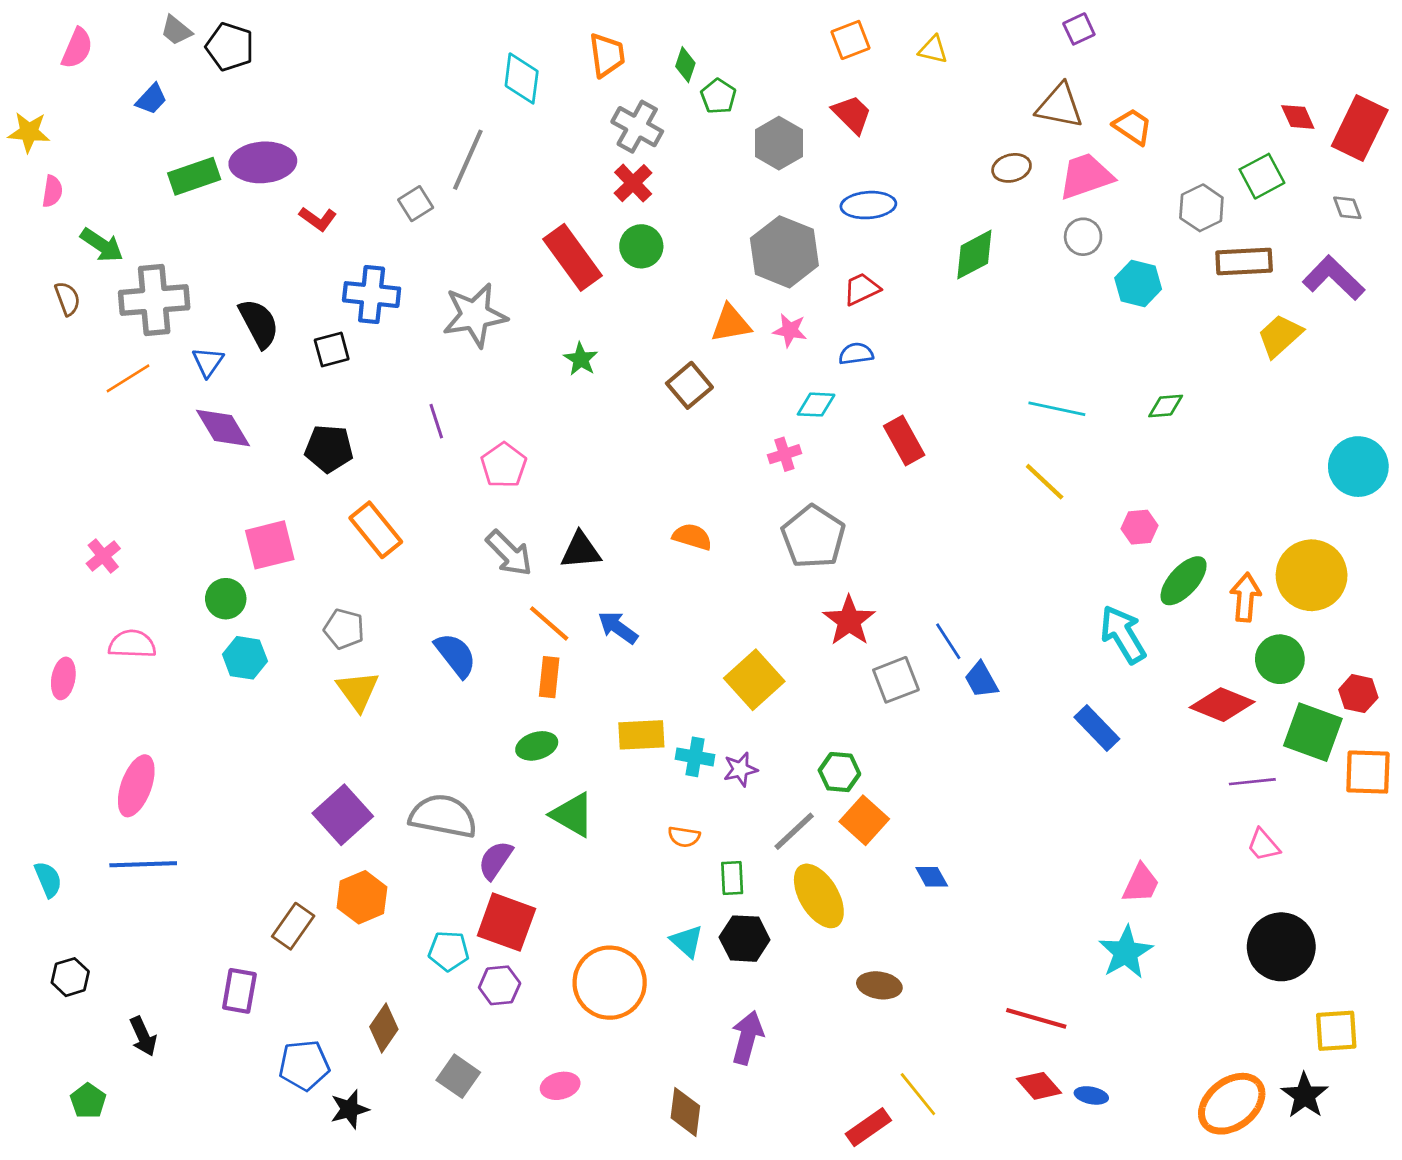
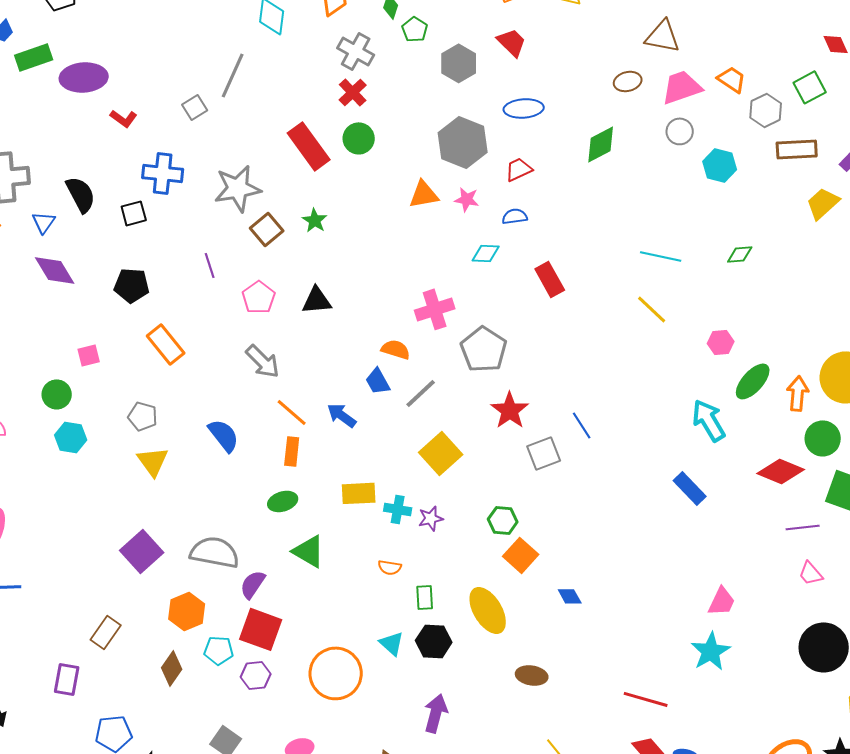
orange trapezoid: (1133, 127) -> (732, 79), moved
green rectangle: (194, 176) -> (34, 57), moved
brown square: (689, 385) -> (267, 229), moved
pink cross: (784, 454) -> (435, 309), moved, size x1.6
pink square: (270, 545) -> (89, 355), size x0.6
black triangle: (581, 550) -> (317, 300), moved
blue trapezoid: (981, 680) -> (378, 381), moved
gray line: (794, 831) -> (421, 393), moved
orange hexagon: (362, 897) -> (187, 611), moved
brown diamond: (384, 1028) -> (172, 668), moved

